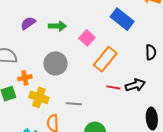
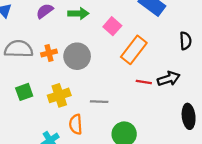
orange cross: (25, 78) -> (49, 53), moved
yellow cross: (39, 97) -> (59, 95), turned -36

